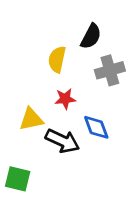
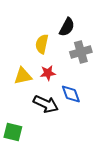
yellow triangle: (31, 119) -> (23, 76), moved

